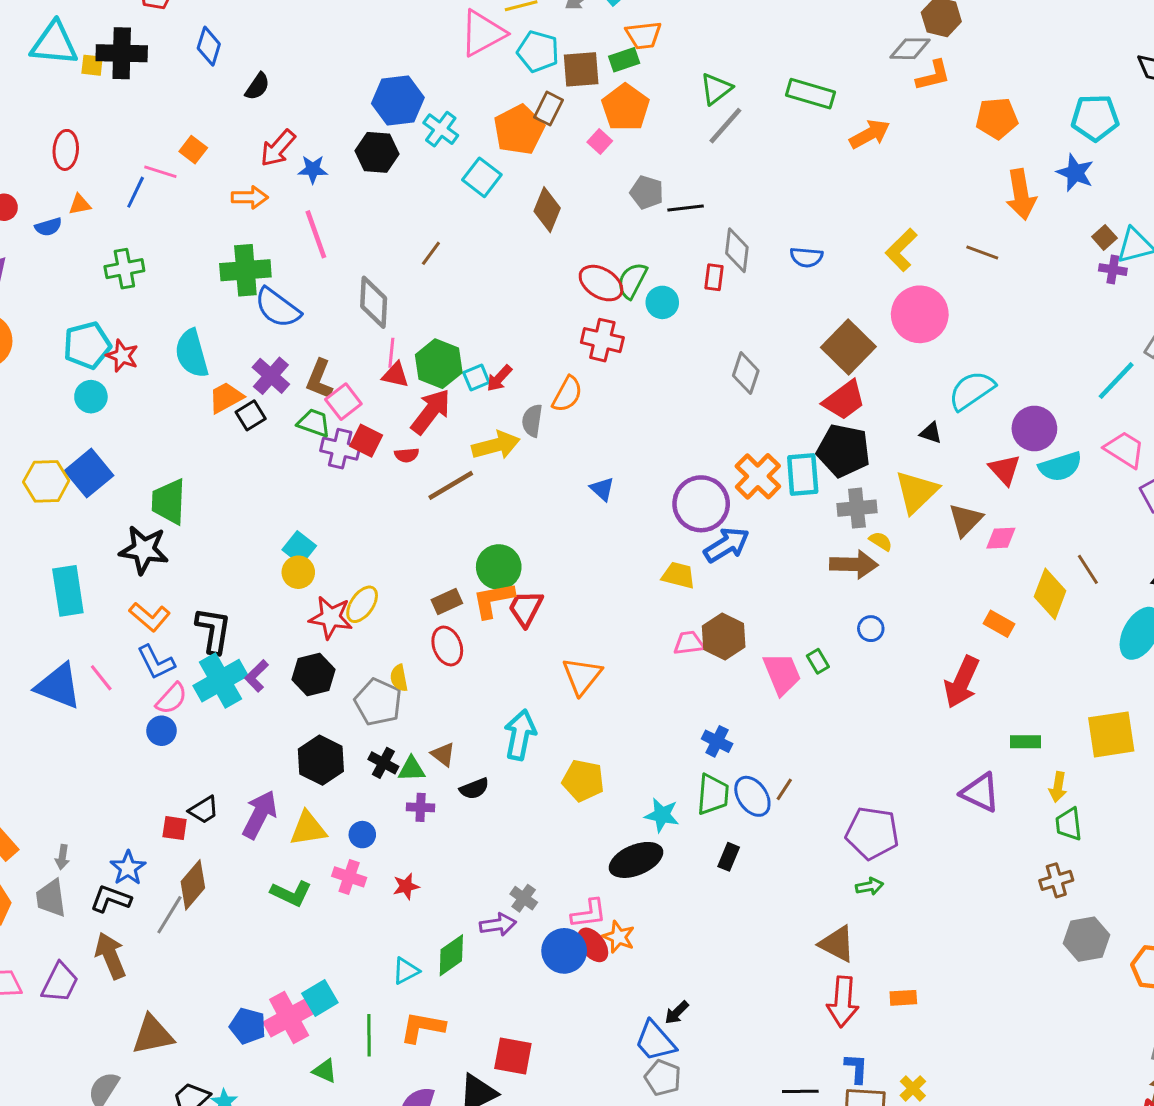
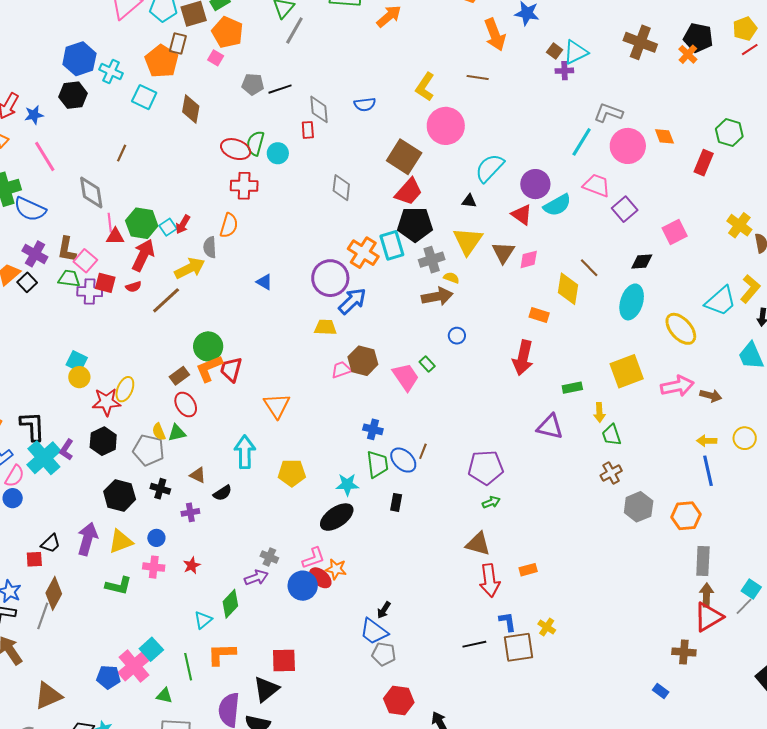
green triangle: (412, 769) -> (177, 433), moved

